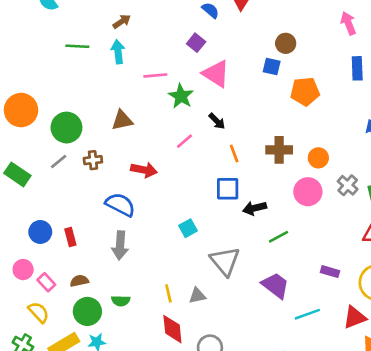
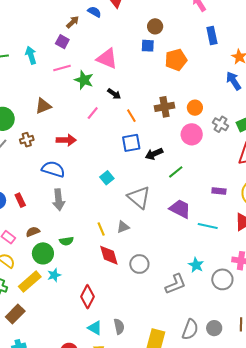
brown arrow: (122, 22) -> (73, 22), moved
purple square: (196, 43) -> (62, 42), moved
cyan line: (307, 314) -> (208, 226), turned 42

